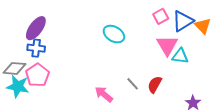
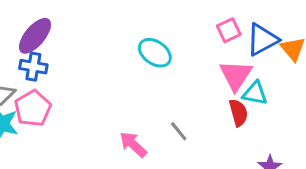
red semicircle: (155, 84) -> (238, 113), moved, turned 132

